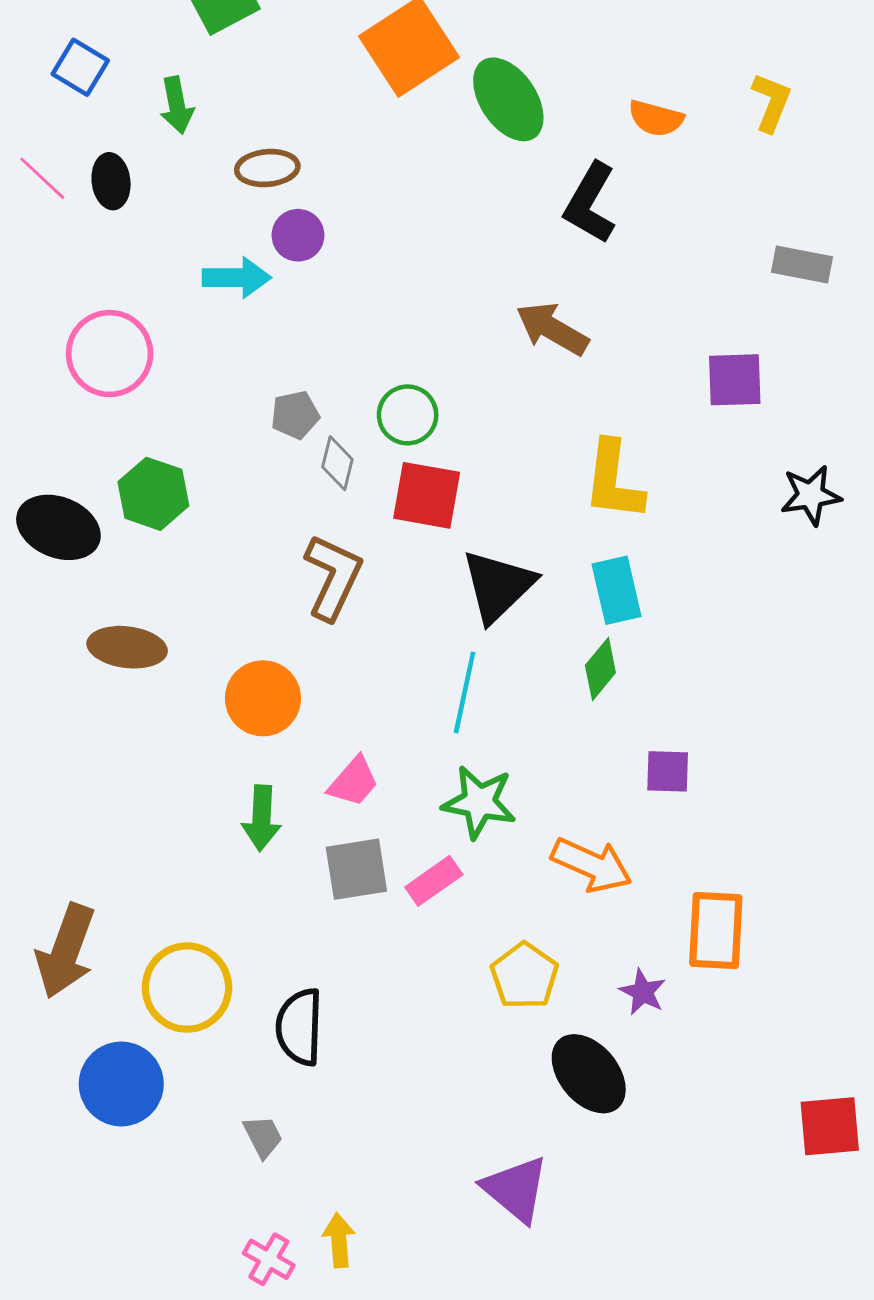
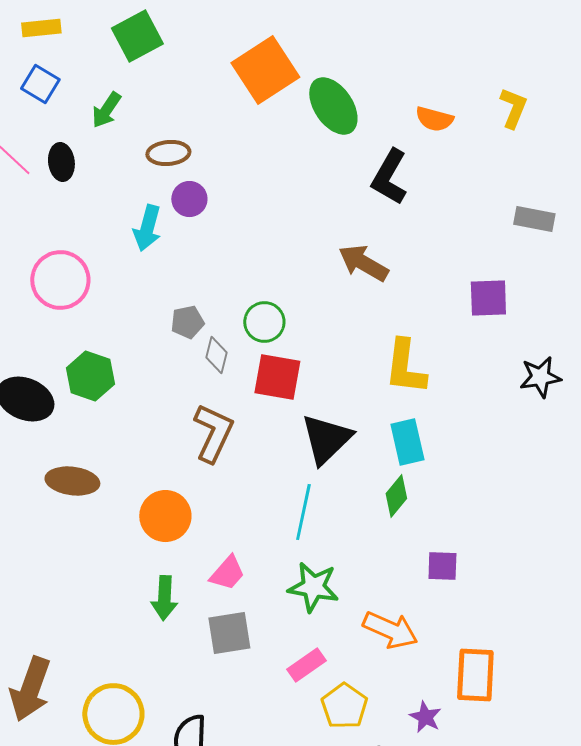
green arrow: (177, 105) -> (106, 110), turned 45
cyan arrow: (237, 278) -> (147, 228), turned 105
pink rectangle: (434, 881) -> (306, 665), moved

